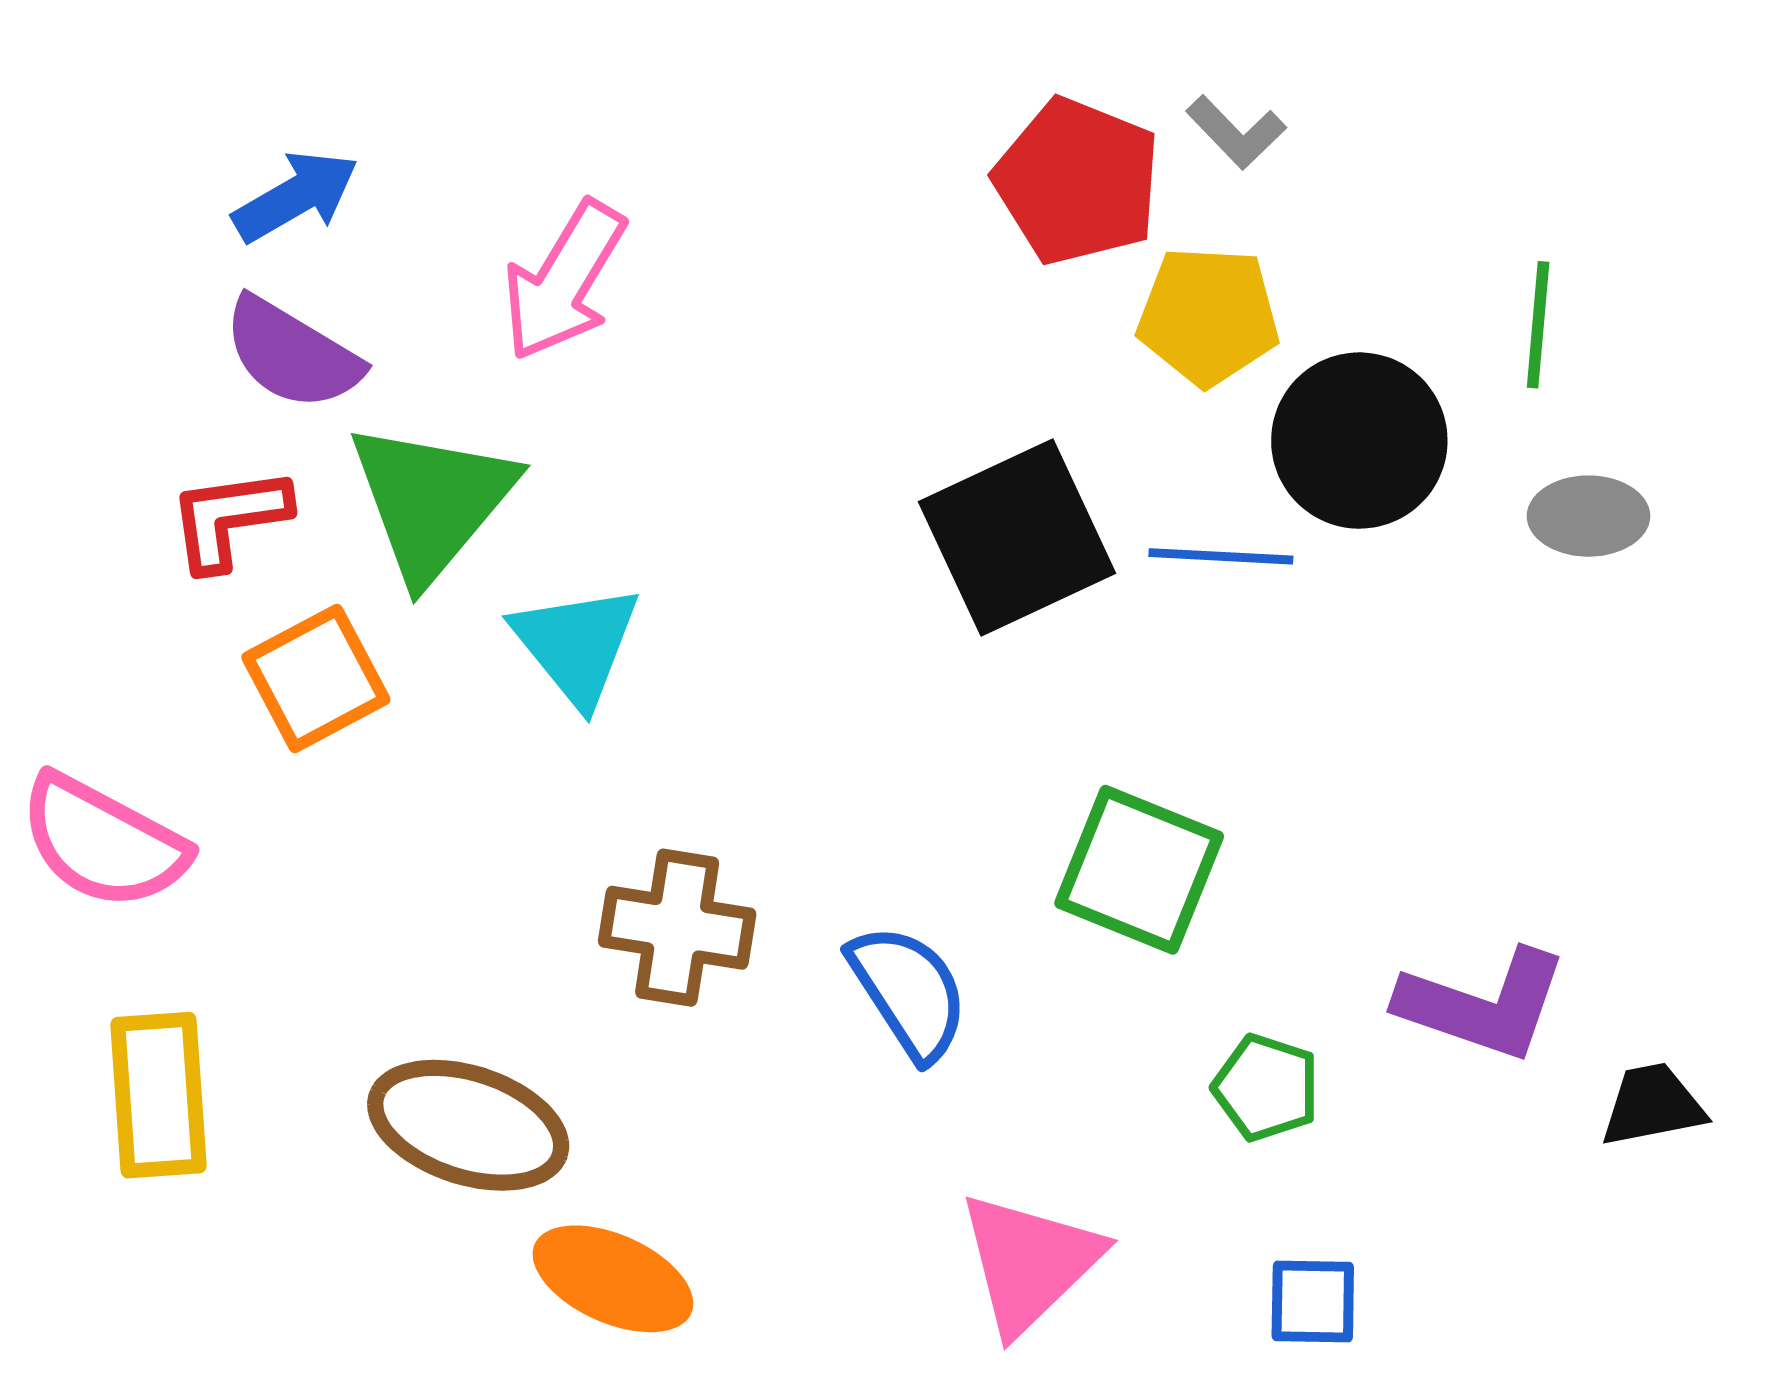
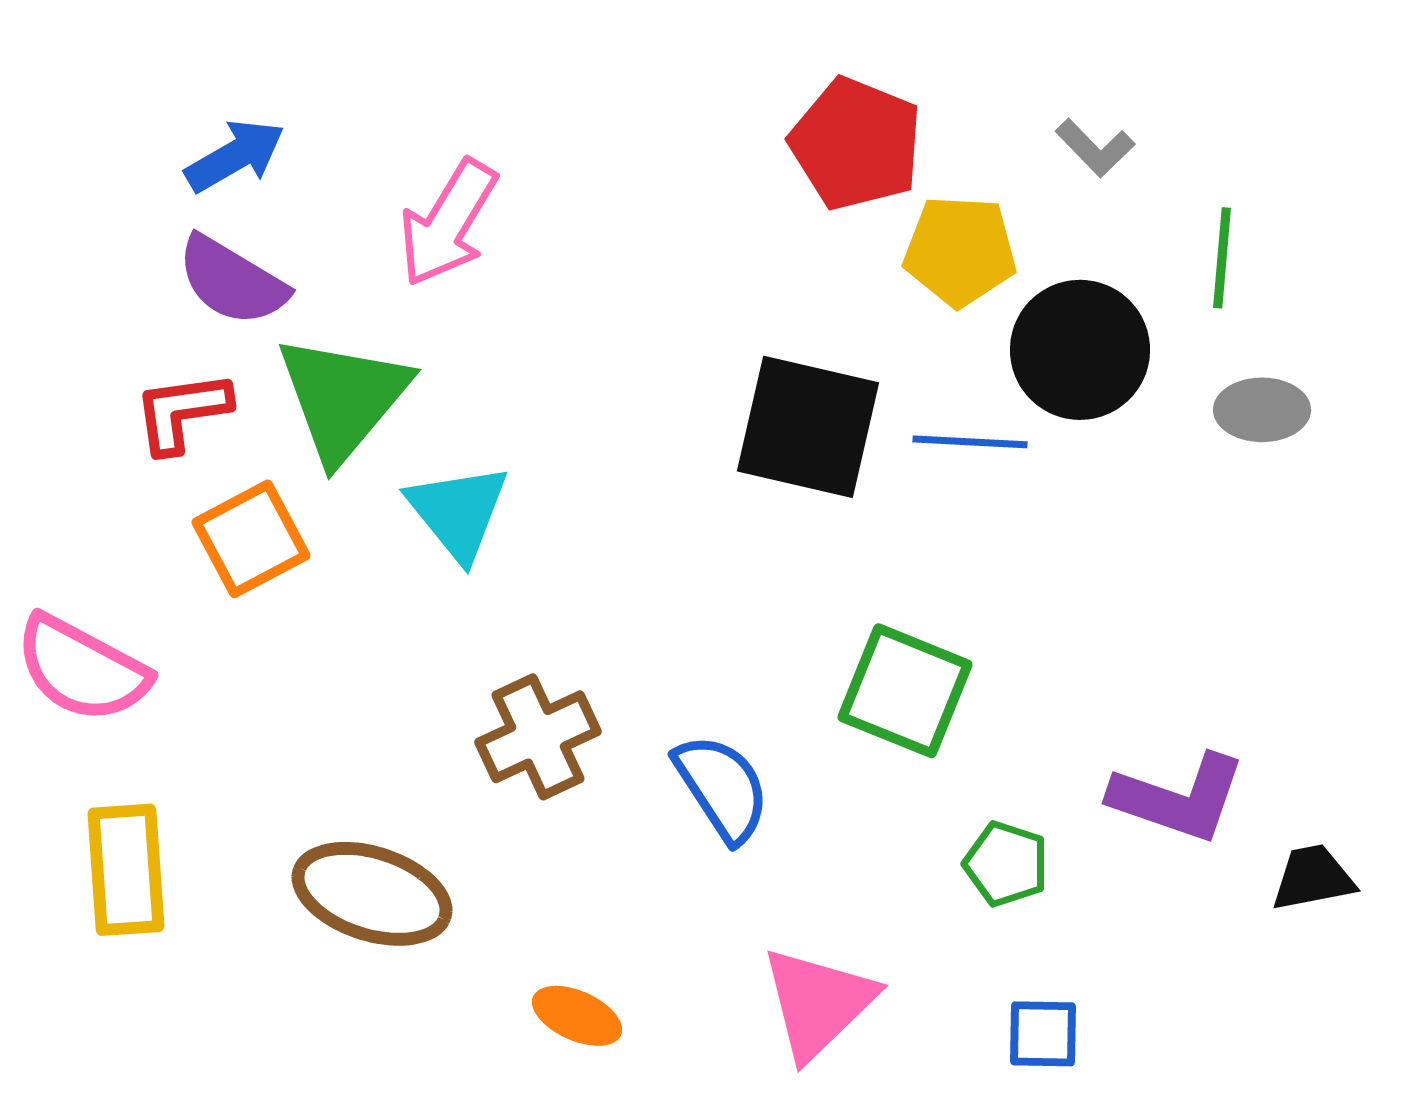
gray L-shape: (1236, 132) -> (1095, 148), moved
black square: (1017, 537) -> (808, 427), turned 38
brown cross: (677, 928) -> (538, 737), turned -34
orange ellipse: (613, 1279) -> (577, 1016), moved, size x0.7

